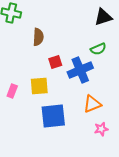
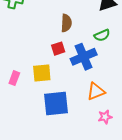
brown semicircle: (38, 37) -> (66, 23), moved

